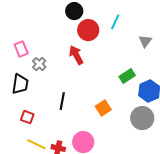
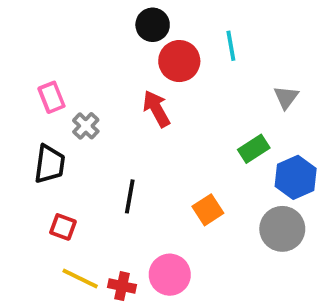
cyan line: (115, 22) -> (231, 46), turned -35
gray triangle: (145, 41) -> (286, 97), moved

